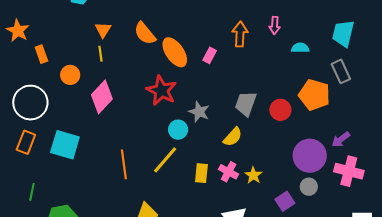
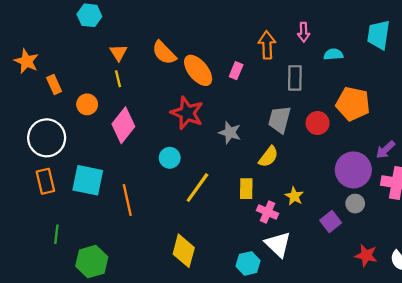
gray rectangle: (341, 71) -> (295, 78), moved, turned 30
cyan circle: (178, 130) -> (170, 158), moved
orange rectangle: (26, 142) -> (45, 181), turned -30
orange line: (124, 164) -> (127, 200), moved
pink cross: (229, 172) -> (267, 212), moved
yellow rectangle: (201, 173) -> (246, 189), moved

